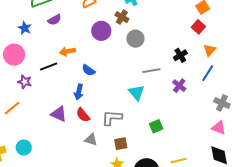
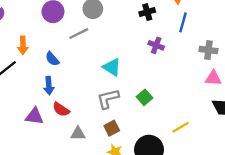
orange arrow: (67, 51) -> (23, 45), turned -63
black cross: (180, 55) -> (147, 12), turned 32
blue semicircle: (89, 70) -> (52, 59), turned 32
gray line: (151, 71) -> (79, 34), moved
gray L-shape: (112, 118) -> (108, 99), moved

